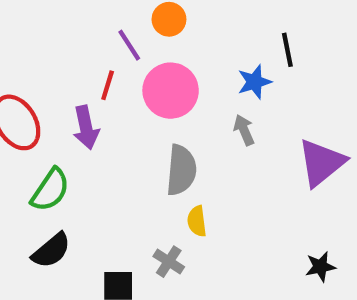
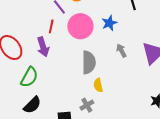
blue star: (254, 82) -> (109, 23), moved
gray arrow: (244, 130) -> (121, 51), moved
gray cross: (169, 262) -> (87, 105), turned 32

